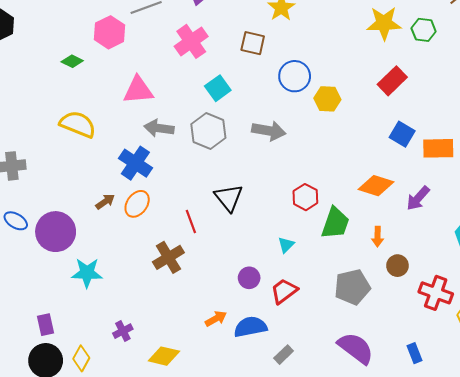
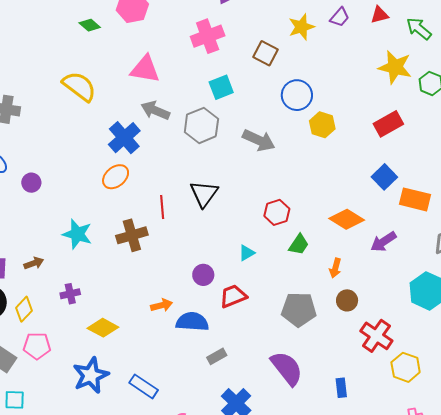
brown arrow: (105, 202) -> (34, 263), moved
green trapezoid: (335, 223) -> (299, 245), size x0.7
purple circle: (56, 232) -> (31, 183), size x0.5
cyan star: (87, 273) -> (77, 234), moved

